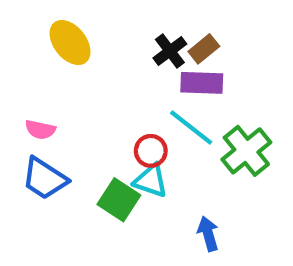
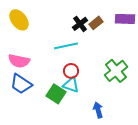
yellow ellipse: (70, 43) -> (19, 20), moved
purple rectangle: (202, 83) -> (125, 19), moved
cyan line: (191, 127) -> (66, 46), moved, turned -50
pink semicircle: (40, 130) -> (19, 61), size x1.5

